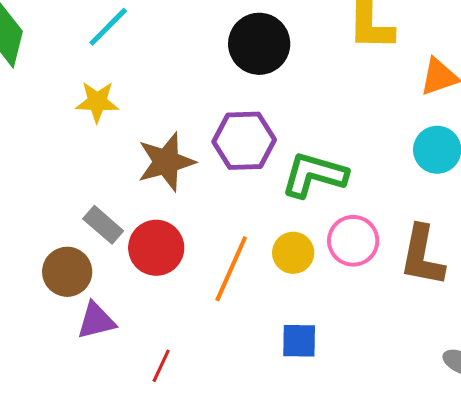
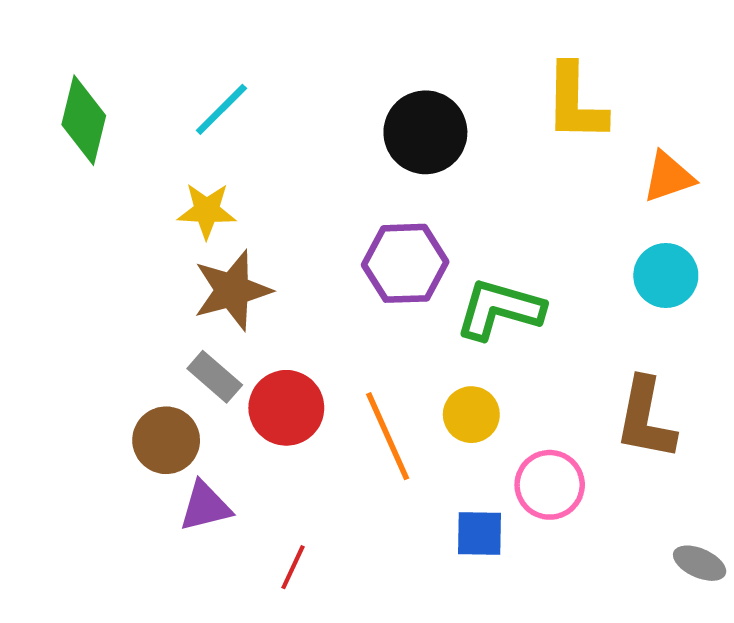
brown star: (166, 162) -> (232, 290), moved
pink circle: (353, 241) -> (550, 485), moved
orange line: (231, 269) -> (388, 436), turned -48

